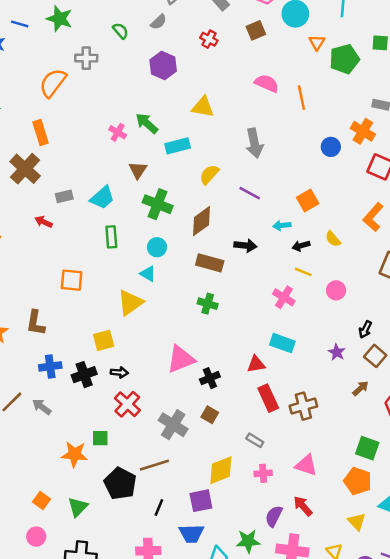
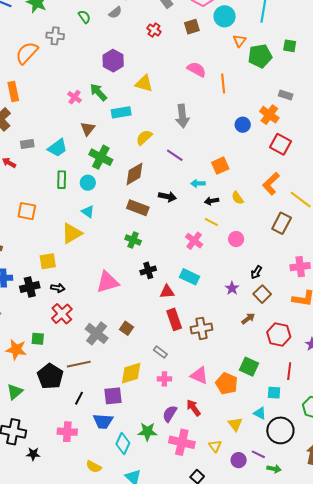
purple hexagon: (163, 66) -> (113, 61), moved
cyan circle: (157, 247) -> (88, 183), moved
black cross: (210, 378) -> (148, 270), moved
orange pentagon: (358, 481) -> (227, 384), moved

